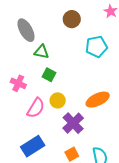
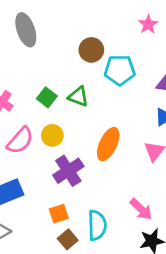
brown circle: (72, 19) -> (91, 50), moved
green triangle: (41, 52) -> (78, 97), moved
orange ellipse: (98, 100) -> (108, 144), turned -50

